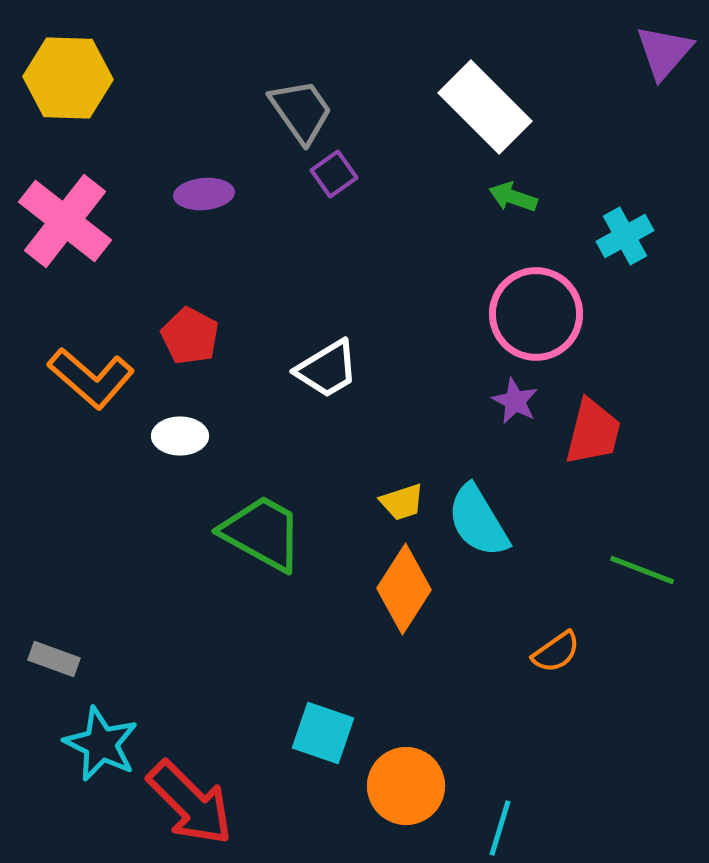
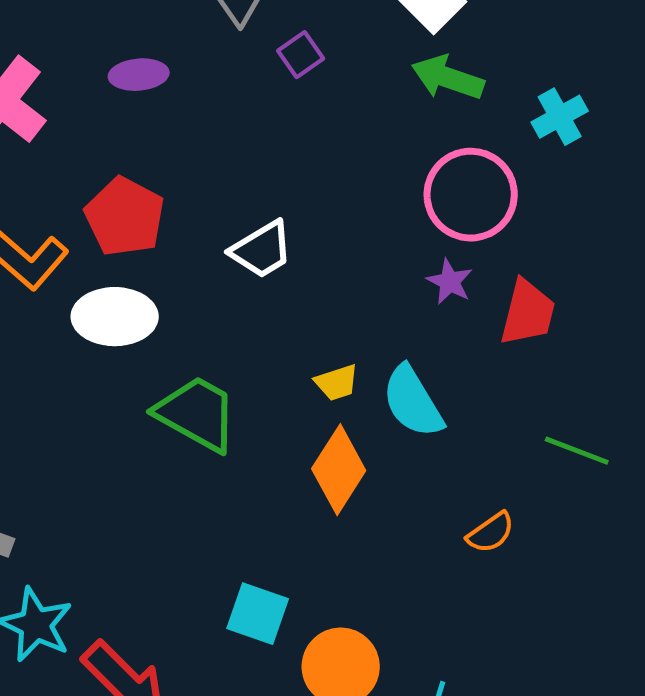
purple square: (334, 174) -> (301, 55), moved
green arrow: (513, 197) -> (448, 78), size x1.5
red pentagon: (190, 336) -> (125, 217), size x1.4
white ellipse: (180, 436) -> (115, 317), size x1.5

